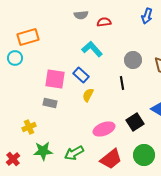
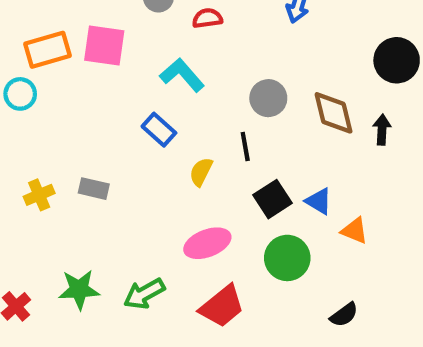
pink square: (55, 79) -> (104, 46), moved
yellow semicircle: (88, 95) -> (201, 172), moved
black square: (135, 122) -> (273, 199), moved
yellow cross: (29, 127) -> (39, 195), moved
green circle: (144, 155) -> (287, 258), moved

